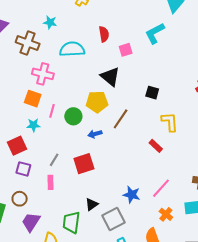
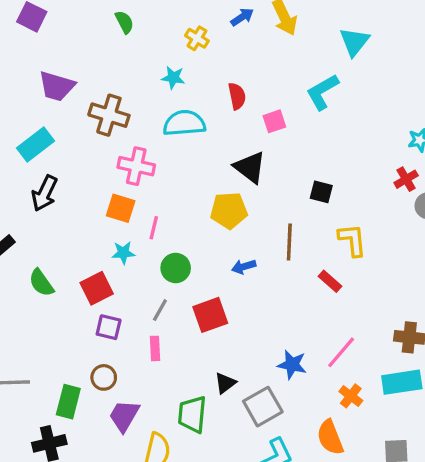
cyan star: (50, 22) -> (173, 78), moved
green circle: (73, 116) -> (176, 268), moved
brown line: (121, 119) -> (289, 242), moved, turned -30
blue arrow: (95, 134) -> (244, 267), moved

